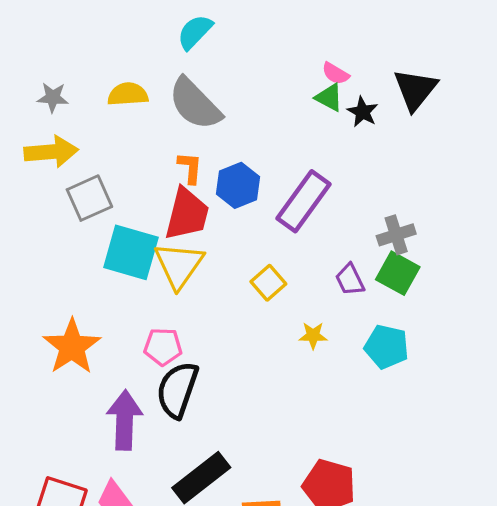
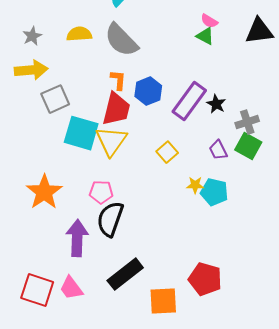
black triangle: (415, 89) -> (259, 31), turned 44
gray star: (53, 97) -> (32, 36), turned -30
black star: (363, 112) -> (216, 104), moved
cyan pentagon: (387, 347) -> (214, 192), moved

